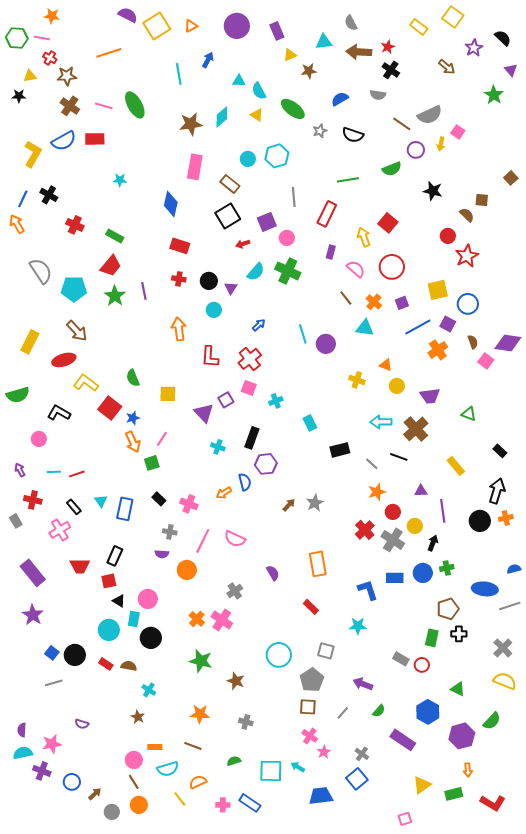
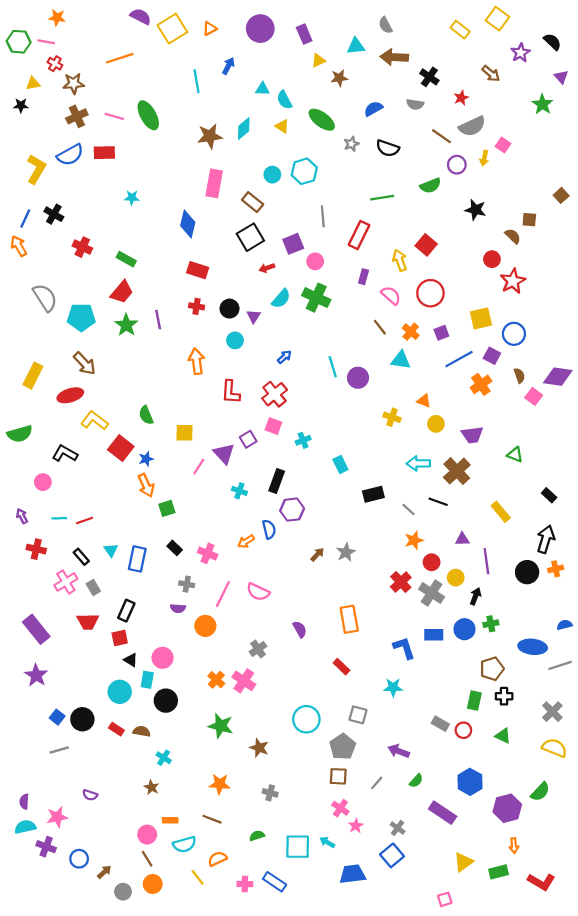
red star: (388, 47) -> (461, 98), moved
brown cross: (70, 106) -> (77, 116), turned 30
pink line: (162, 439) -> (199, 467), moved
gray rectangle: (16, 521) -> (93, 587), moved
green triangle: (458, 689) -> (503, 736), moved

